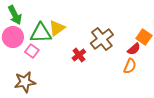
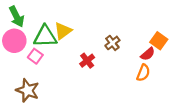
brown cross: (102, 39) -> (112, 43), size x0.6
brown star: (25, 82) -> (28, 90), turned 30

